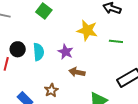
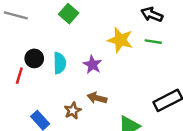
green line: (116, 41) -> (153, 42), moved
brown arrow: (77, 72) -> (97, 98), moved

